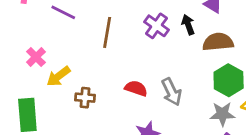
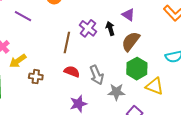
brown line: (107, 32) -> (67, 43), moved
brown semicircle: (218, 42) -> (131, 41), turned -50
gray star: (222, 114) -> (116, 92), moved

